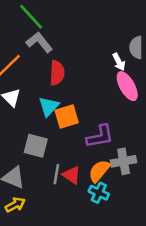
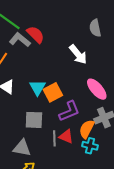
white arrow: (119, 62) -> (78, 54), moved, size x1.5
red semicircle: (57, 73) -> (35, 35), moved, turned -36
pink ellipse: (127, 86) -> (97, 89), moved
purple L-shape: (100, 136) -> (69, 111), moved

